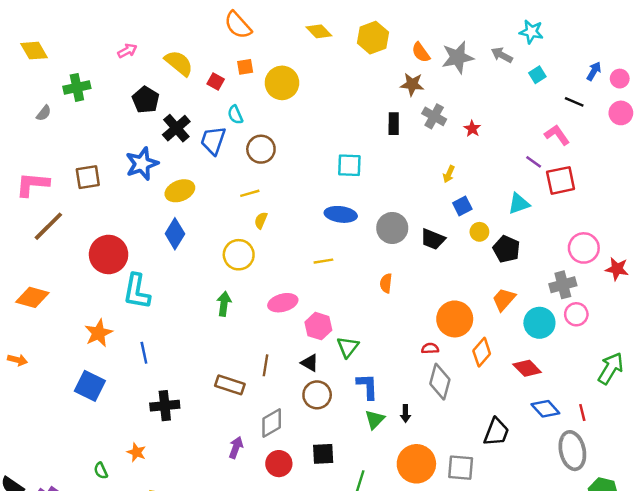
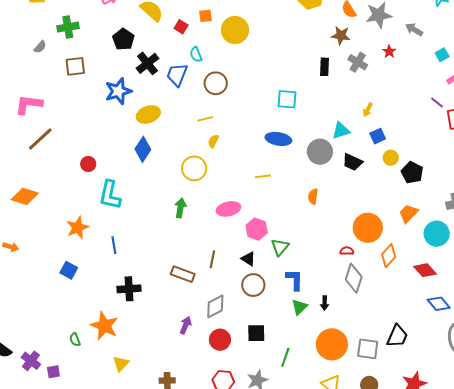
gray arrow: (502, 55) -> (414, 30), moved
cyan square: (537, 75) -> (442, 55), moved
red star: (472, 129) -> (389, 52), moved
brown square: (88, 177) -> (75, 66), moved
cyan triangle: (519, 204) -> (341, 131), moved
red circle: (109, 255) -> (88, 164), size x0.5
blue square: (90, 386) -> (69, 270), size x0.7
black trapezoid: (496, 432) -> (397, 336), moved
orange star: (136, 452) -> (104, 326), size x1.8

